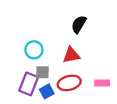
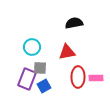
black semicircle: (79, 24) -> (74, 23), turned 48
red ellipse: (69, 83) -> (78, 77), moved, turned -75

